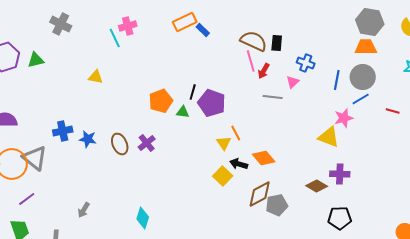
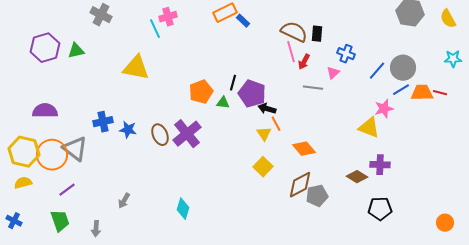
orange trapezoid: (366, 47) -> (422, 93), moved
yellow triangle: (96, 77) -> (136, 68), size x1.8
blue line: (337, 80) -> (377, 71), turned 30
red line: (393, 111) -> (440, 93), moved
purple cross: (147, 143) -> (187, 134), size x1.6
black arrow: (239, 164) -> (267, 109), moved

